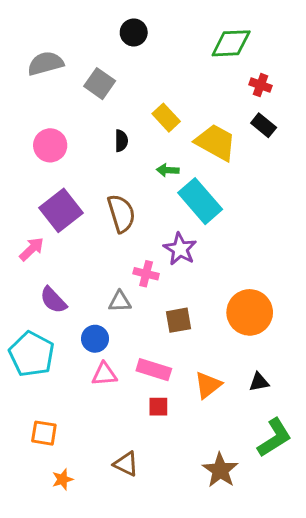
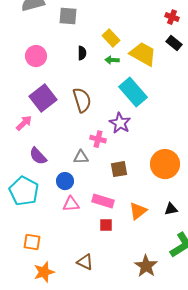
gray square: (100, 84) -> (68, 16), turned -30
green arrow: (168, 170) -> (112, 60), moved
orange star: (63, 479) -> (44, 272), size x1.5

